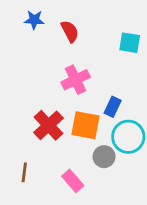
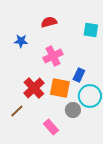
blue star: (34, 20) -> (21, 41), moved
red semicircle: (70, 31) -> (49, 22), turned -77
brown line: (24, 172) -> (17, 111), moved, turned 40

